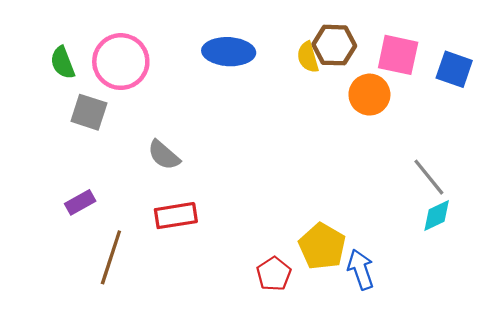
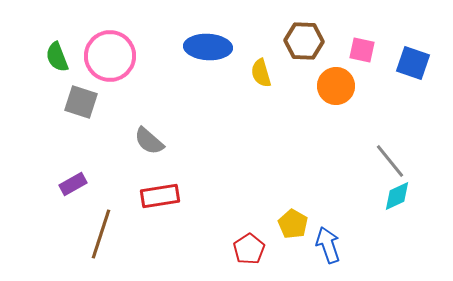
pink square: (398, 55) -> (362, 50), size x0.7
yellow semicircle: (308, 57) -> (261, 73), moved
yellow pentagon: (322, 246) -> (293, 224), size x0.7

